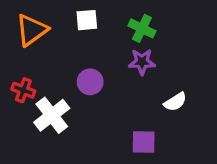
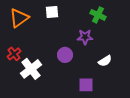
green cross: (142, 28) -> (98, 15), moved
purple circle: (90, 82) -> (65, 55), moved
red cross: (23, 90) -> (14, 54), turned 32

